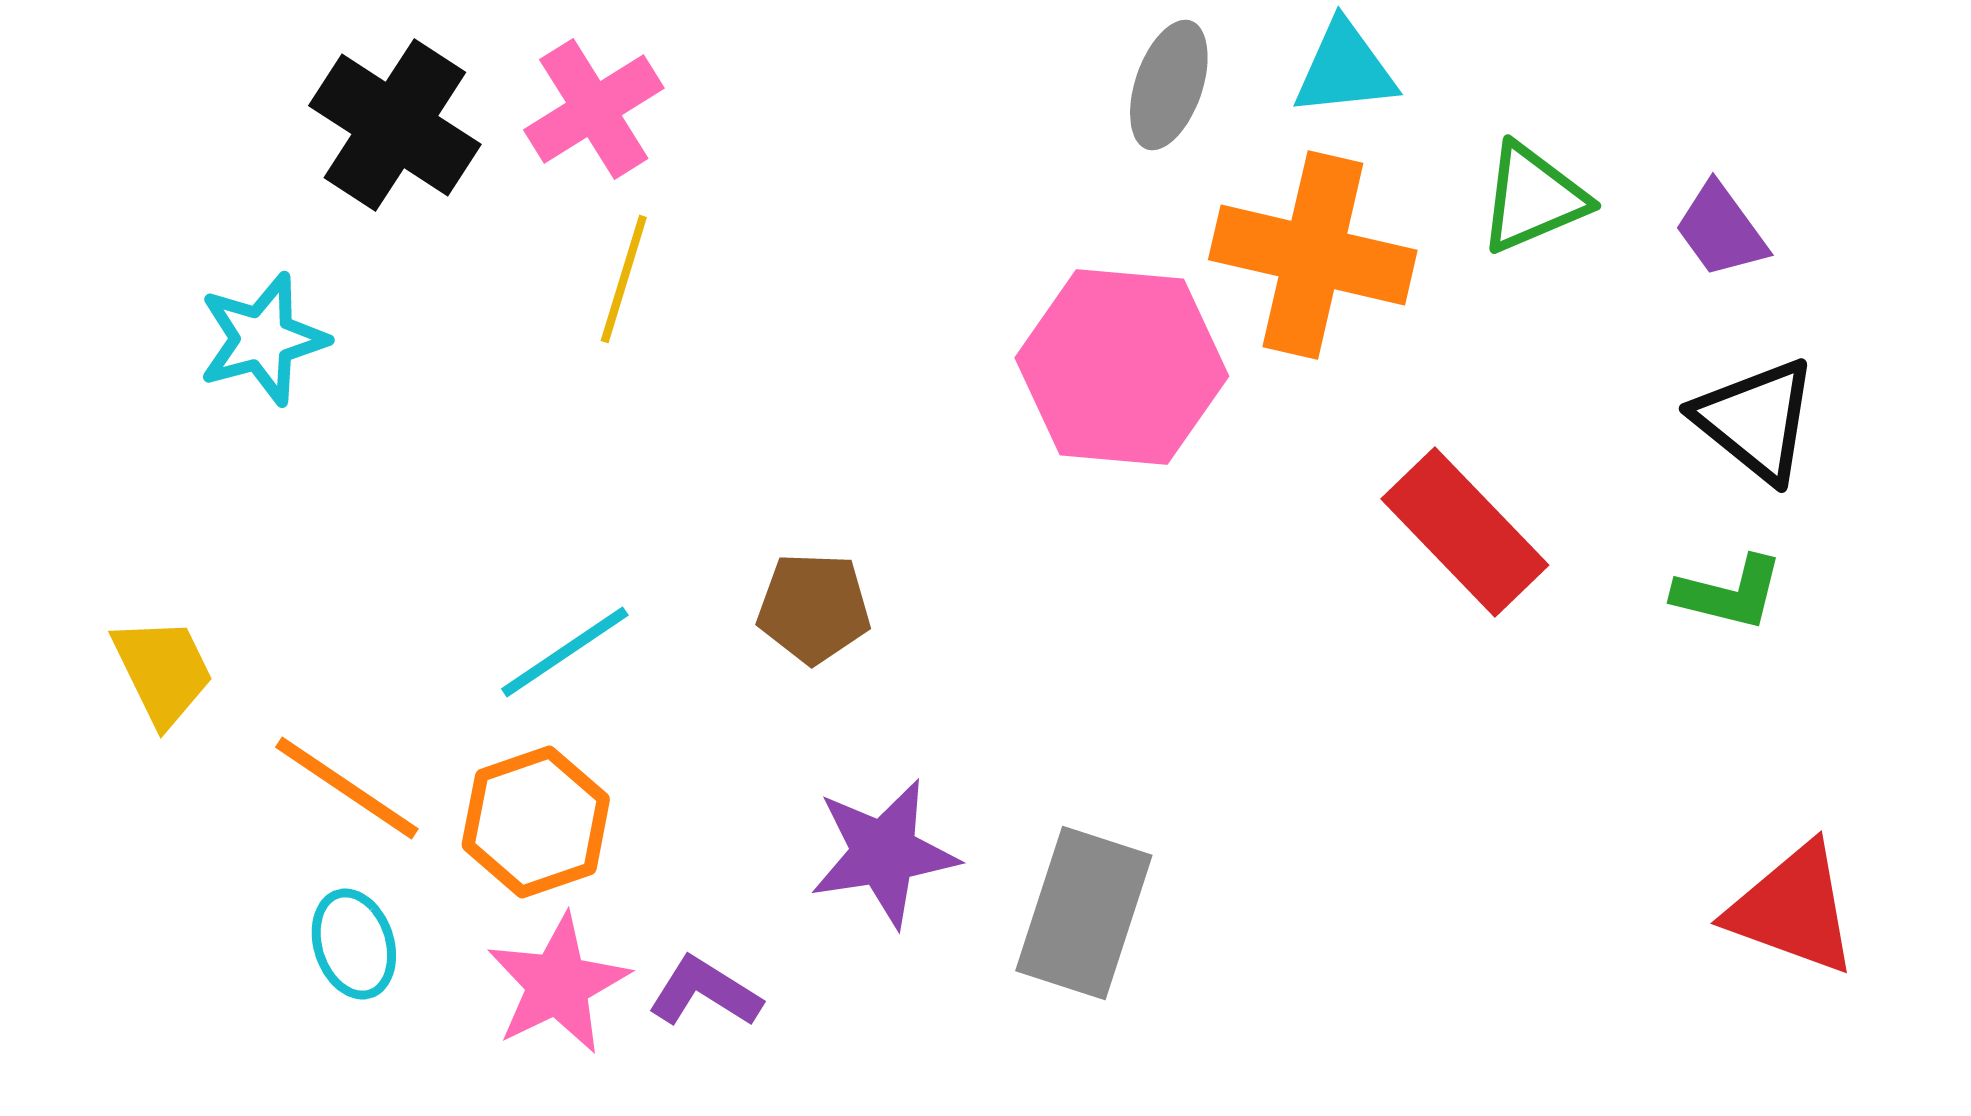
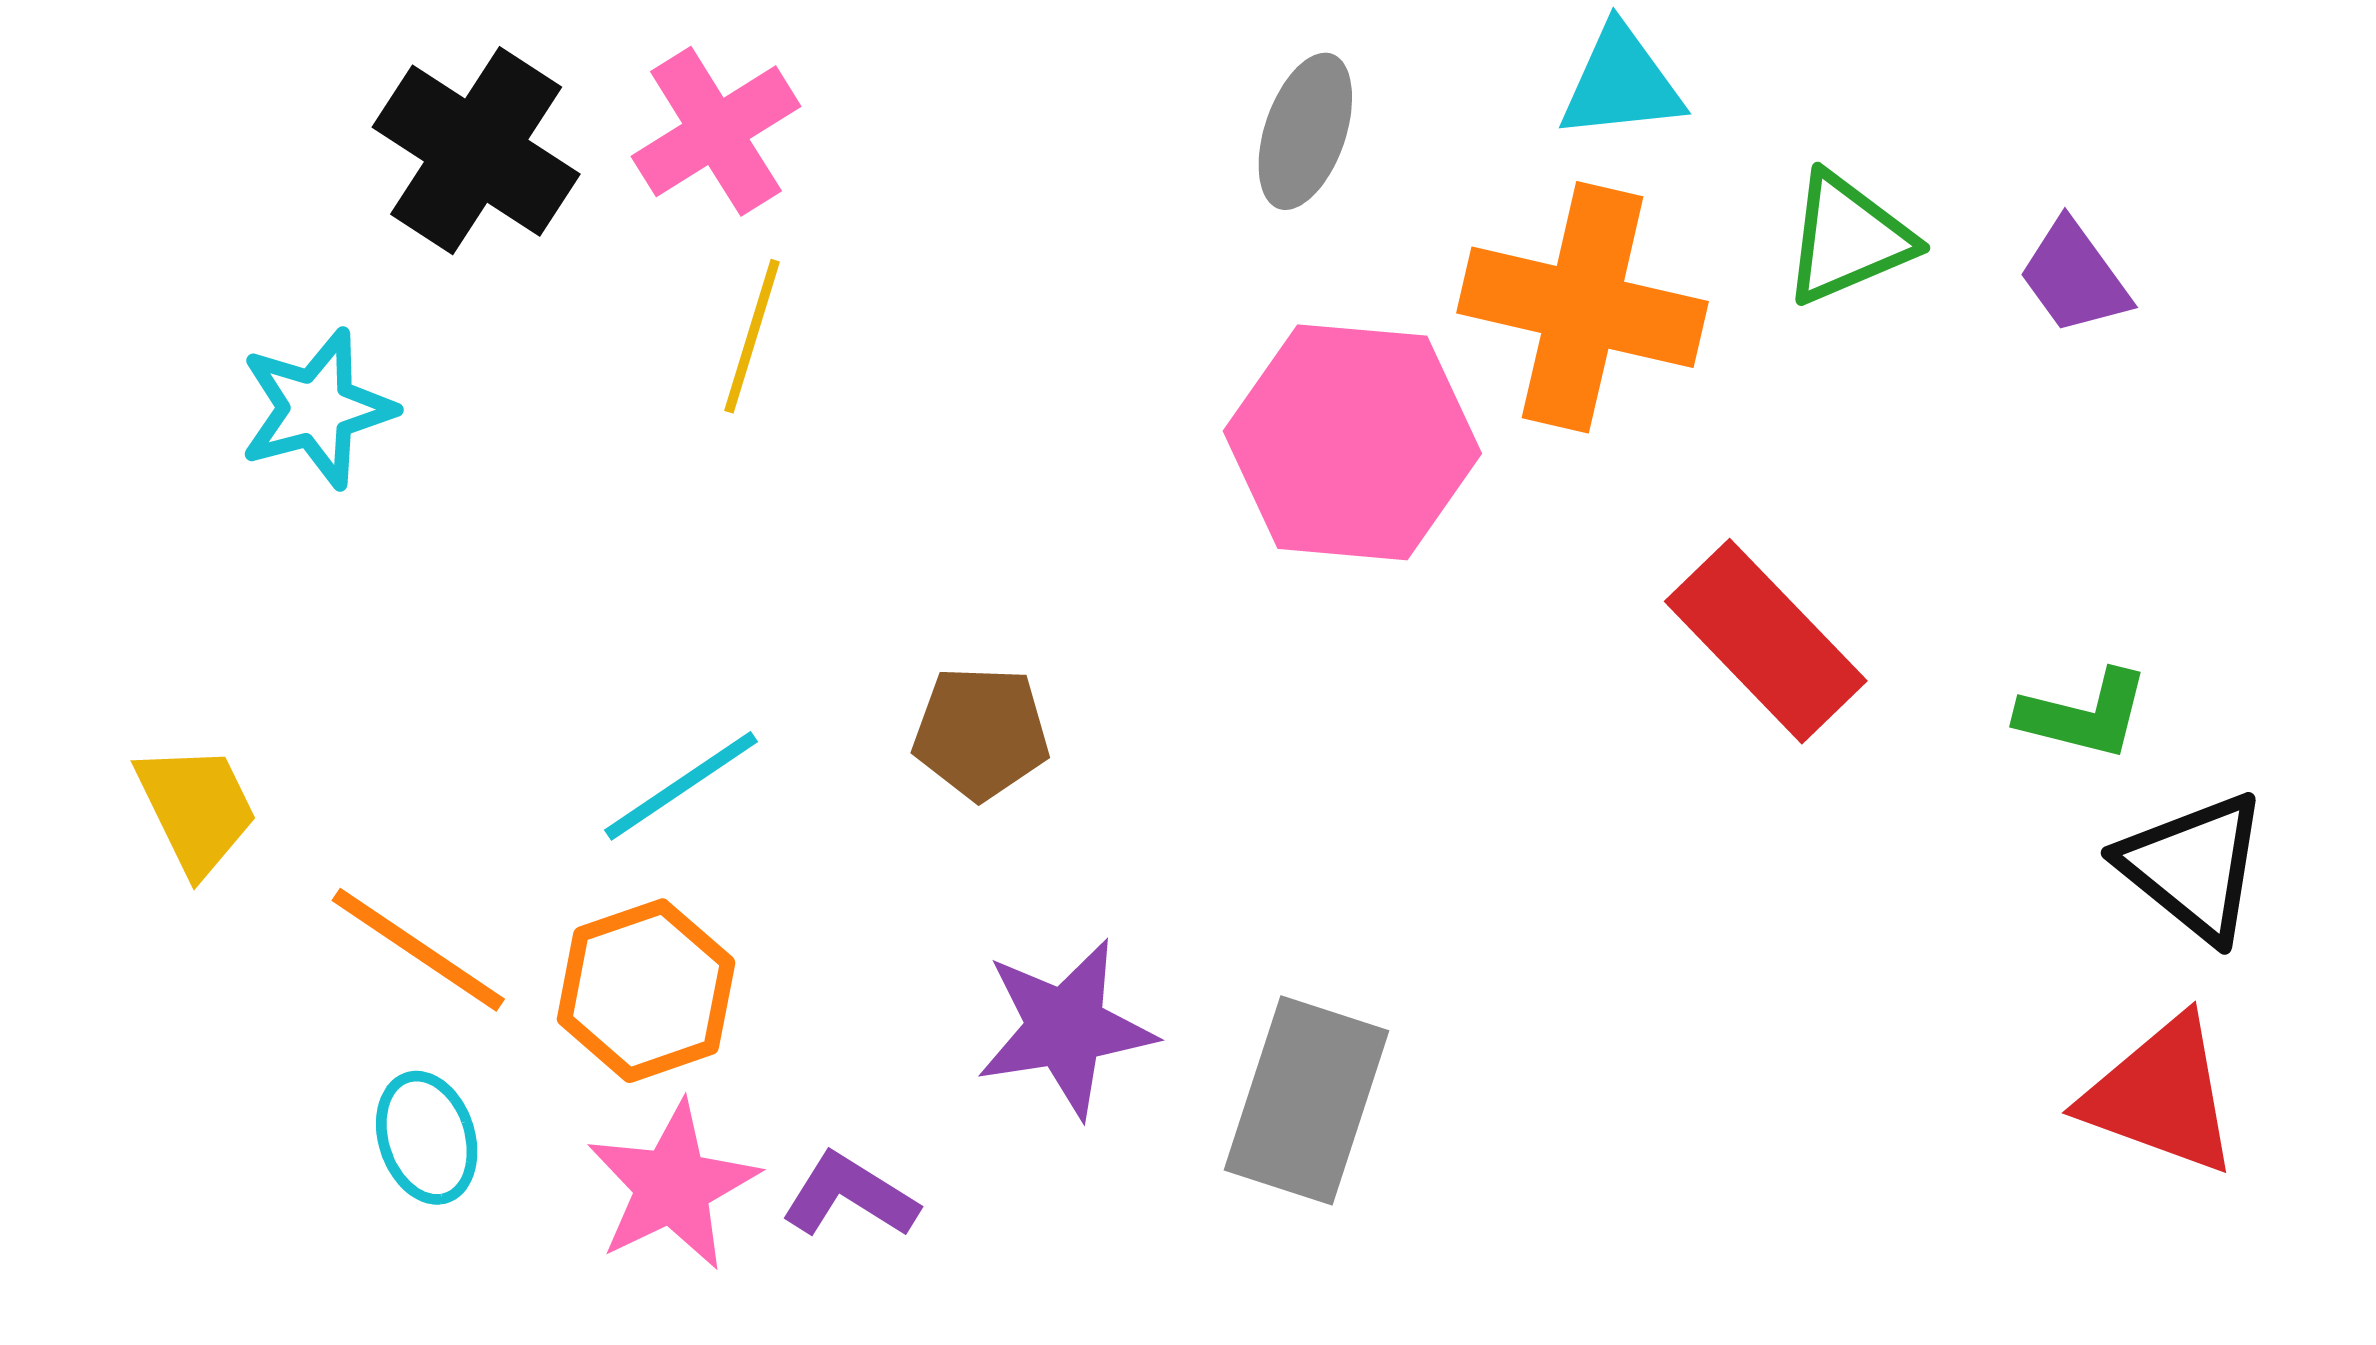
gray ellipse: (1169, 85) -> (1305, 131), moved
black triangle: (1756, 420) -> (2194, 867), moved

